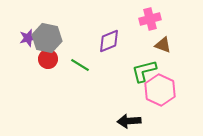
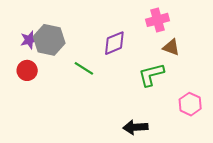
red circle: (48, 59) -> (27, 70), moved
pink hexagon: (160, 90) -> (190, 104), moved, size x0.7

